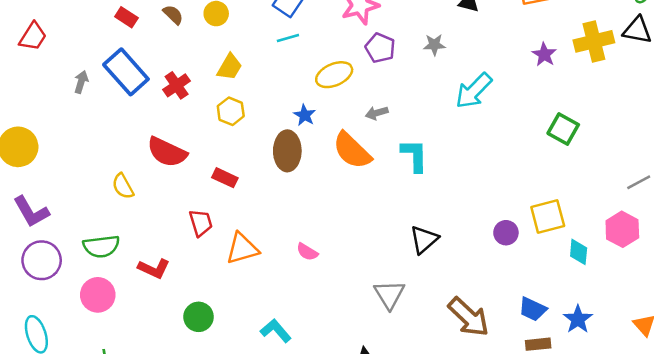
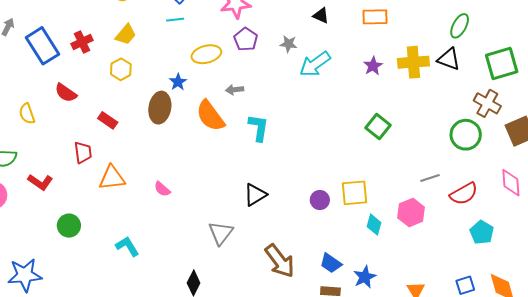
blue rectangle: (126, 72) -> (43, 46), moved
cyan arrow: (474, 91) -> (315, 64), moved
red semicircle: (167, 152) -> (66, 93), size x0.7

